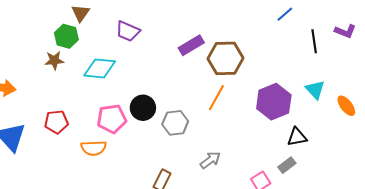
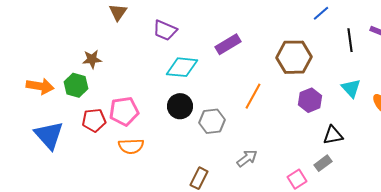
green hexagon: (66, 36) -> (76, 85), moved
brown hexagon: (225, 58) -> (294, 57), moved
cyan diamond: (100, 68) -> (182, 67), moved
purple hexagon: (274, 102) -> (310, 100), size x0.7
pink pentagon: (112, 119) -> (124, 111), moved

